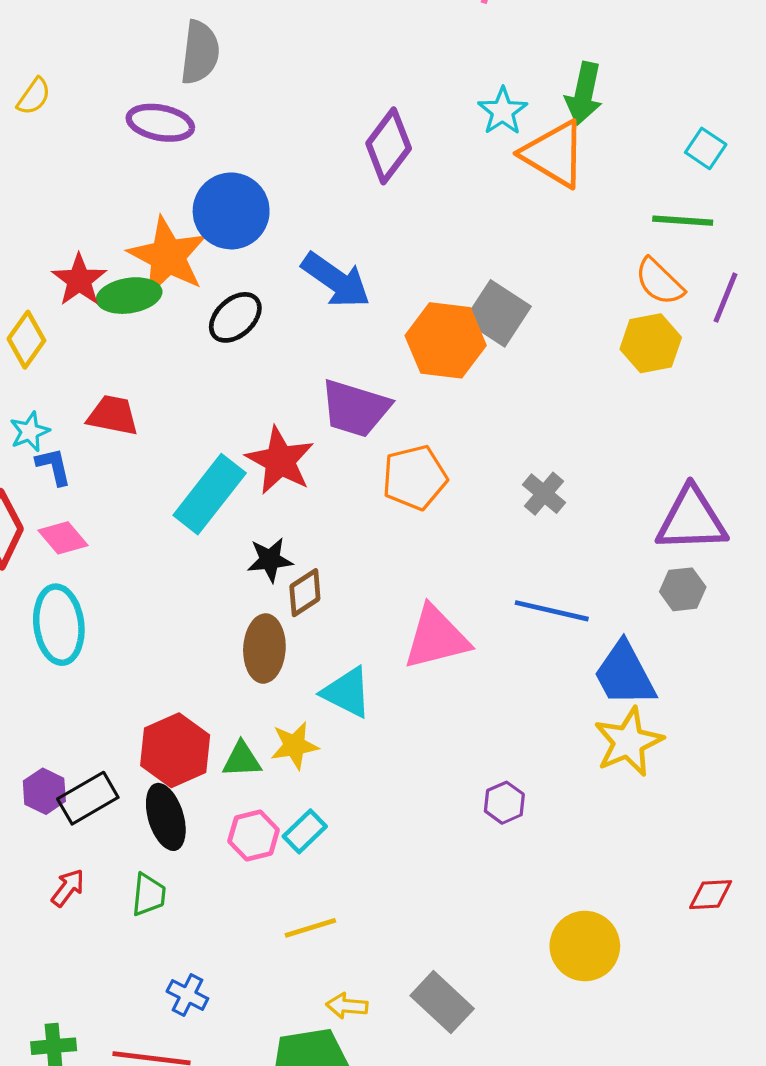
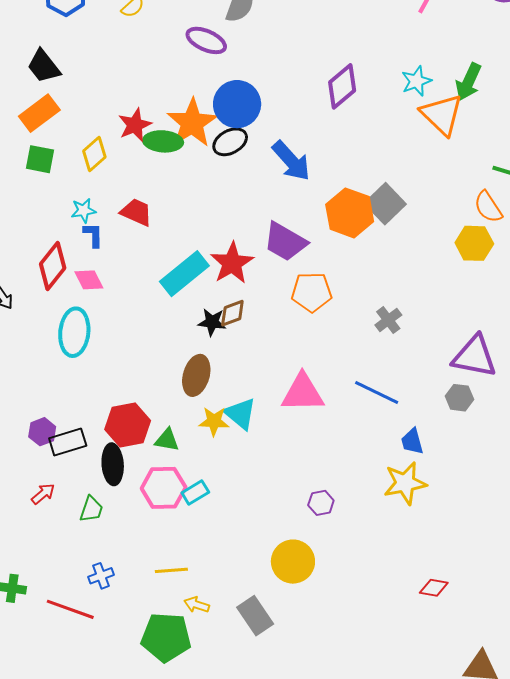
black ellipse: (235, 317) -> (230, 142), moved
brown diamond: (305, 593) -> (232, 313), moved
blue trapezoid: (625, 674) -> (412, 441), size x0.6
yellow star: (295, 745) -> (214, 421), moved
pink hexagon: (254, 836) -> (164, 488), size x1.4
yellow line: (310, 928) -> (171, 570), moved
yellow circle: (585, 946) -> (293, 562), moved
blue cross: (187, 995) -> (101, 576), turned 30

